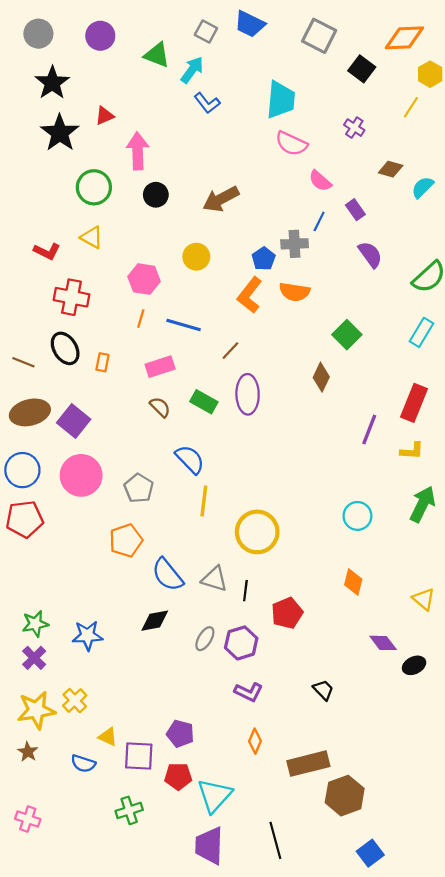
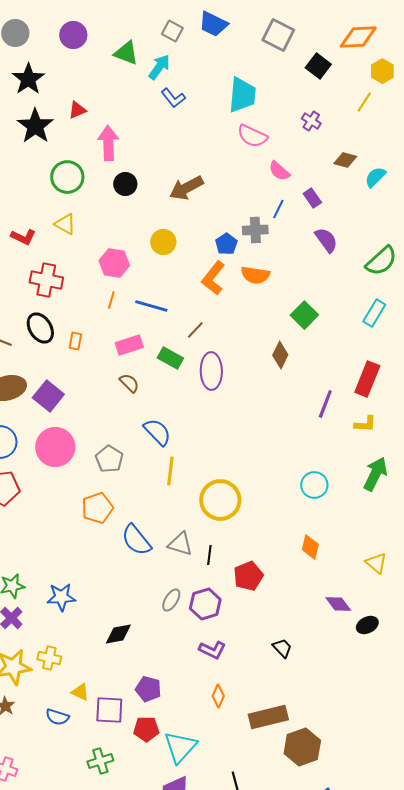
green rectangle: (204, 402) -> (170, 358), moved
black diamond: (155, 621) -> (118, 634), moved
yellow cross: (75, 701) -> (49, 658), turned -35

